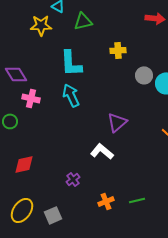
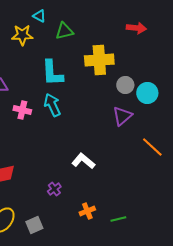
yellow cross: (118, 50) -> (99, 60), size x1.8
pink cross: (31, 98) -> (22, 110), moved
purple triangle: (117, 122) -> (122, 116), moved
green line: (137, 200) -> (118, 219), moved

